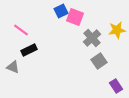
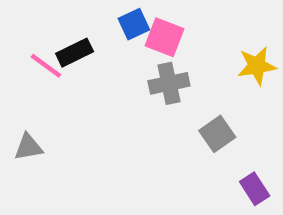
gray cross: (92, 38) -> (169, 83), moved, turned 30
black rectangle: (29, 50) -> (75, 53), moved
gray triangle: (13, 67) -> (28, 147), turned -32

